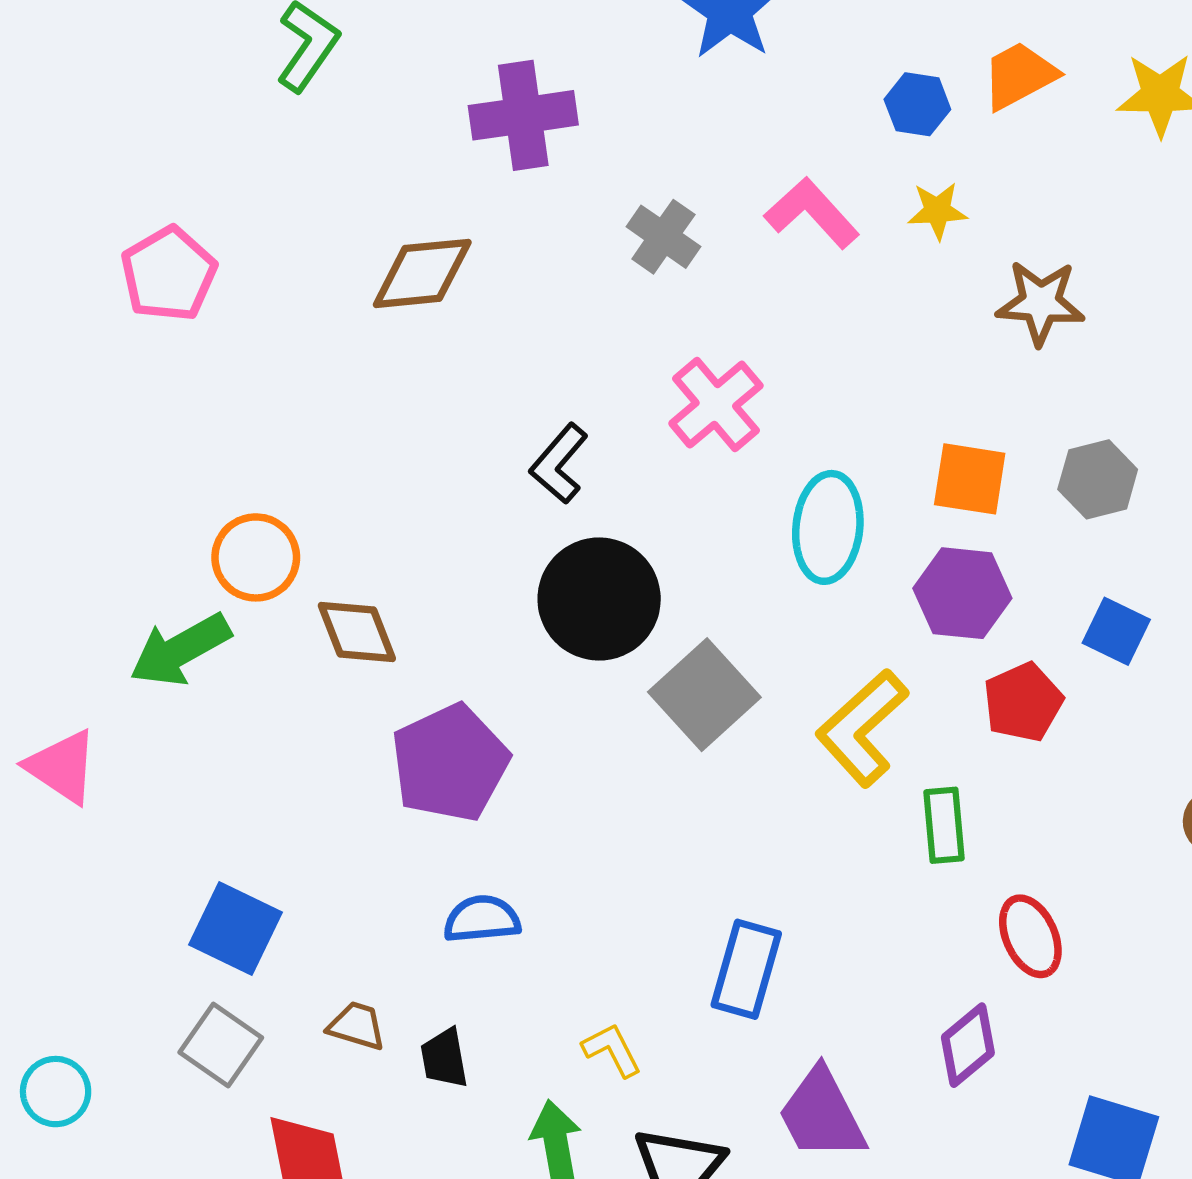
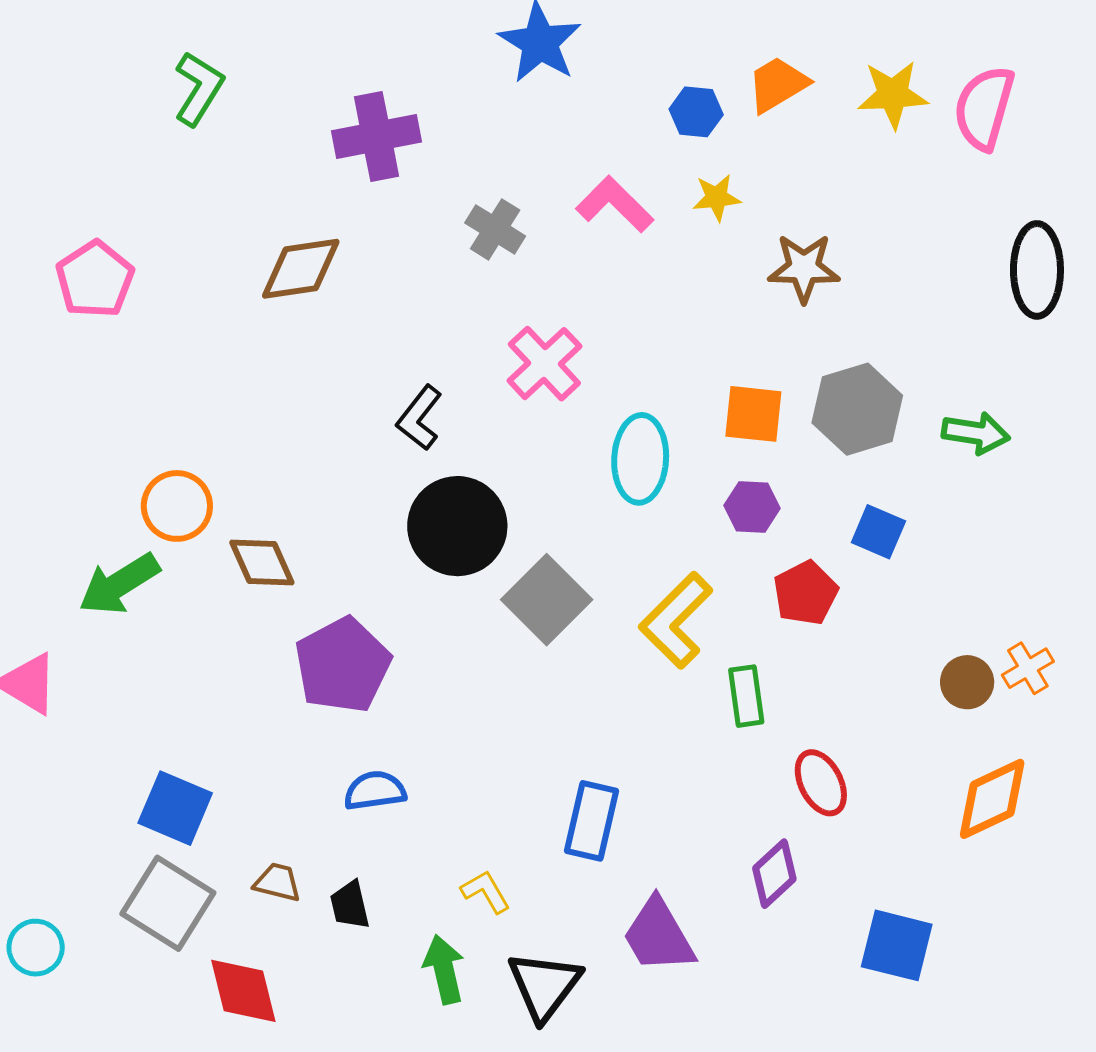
gray hexagon: (1098, 479) -> (857, 409), size x1.4
purple hexagon: (962, 593) -> (752, 507), size x0.7
gray square: (221, 1045) -> (168, 903), size x1.4

